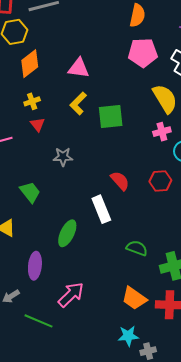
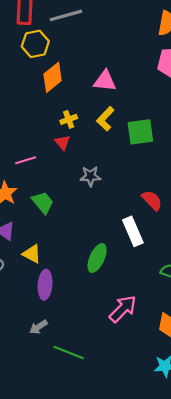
yellow cross: (32, 101) -> (69, 119), moved
green trapezoid: (30, 192) -> (43, 202), moved
purple ellipse: (35, 266) -> (45, 285), moved
pink arrow: (71, 295) -> (123, 309), moved

